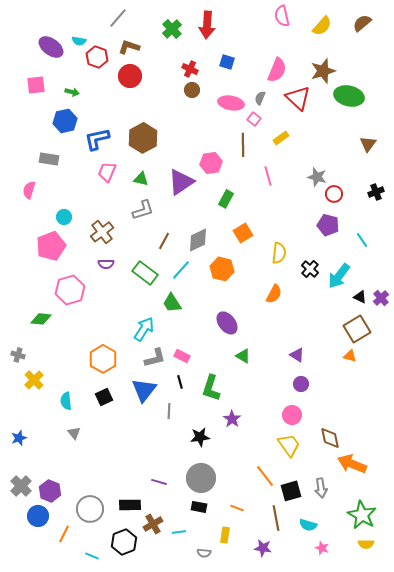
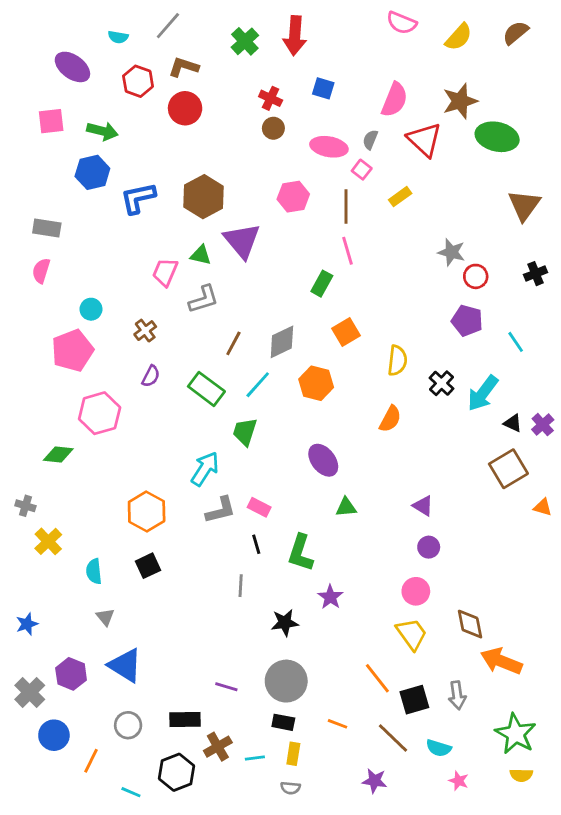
pink semicircle: (282, 16) -> (402, 23), turned -55
cyan semicircle: (79, 41) -> (118, 37), moved
green arrow: (72, 92) -> (102, 131), size x1.5
brown triangle: (368, 144) -> (524, 205), size x1.4
gray rectangle: (49, 159) -> (47, 228), moved
pink hexagon: (211, 163) -> (293, 197), moved
pink trapezoid: (107, 172) -> (165, 272), moved
pink line: (268, 176) -> (347, 251), moved
purple triangle: (181, 182) -> (242, 241), moved, turned -36
brown cross: (102, 232) -> (145, 331), size x0.7
purple semicircle: (106, 264) -> (151, 376), turned -63
green trapezoid: (172, 303) -> (245, 432), turned 50
green triangle: (243, 356) -> (346, 507), turned -35
orange triangle: (350, 356) -> (543, 507), moved
blue triangle: (144, 390) -> (125, 665), moved, turned -36
purple hexagon: (50, 491) -> (71, 674), moved
gray circle: (90, 509) -> (128, 725), size x0.7
brown line: (276, 518) -> (393, 738), turned -35
yellow rectangle: (225, 535) -> (293, 754), moved

